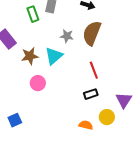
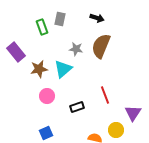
red line: (94, 70) -> (105, 95), moved
black rectangle: (91, 94) -> (77, 107), moved
blue square: (15, 120) -> (46, 133), moved

